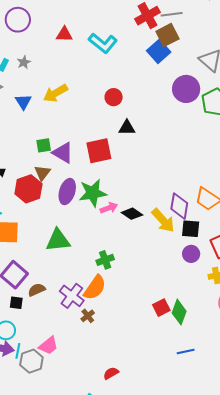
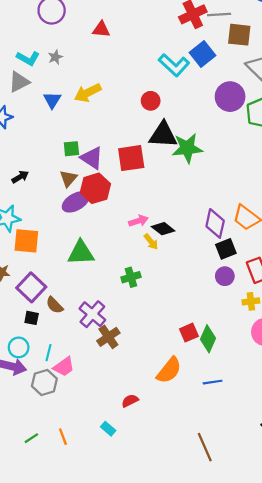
brown square: (167, 35) -> (239, 35), moved, turned 30
cyan L-shape: (103, 43) -> (174, 65), moved
black triangle: (127, 128) -> (163, 135), size x1.6
red hexagon: (28, 189) -> (95, 188), moved
purple ellipse: (67, 192) -> (76, 202), moved, turned 40
green star: (93, 193) -> (187, 148), moved
yellow arrow: (163, 220) -> (151, 242), moved, size x0.6
black square: (191, 229) -> (226, 249), turned -30
orange semicircle: (95, 288) -> (169, 370), moved
brown semicircle: (37, 290) -> (55, 305), turned -114
brown cross: (88, 316) -> (108, 337), size x1.5
cyan line: (18, 351) -> (49, 353), moved

